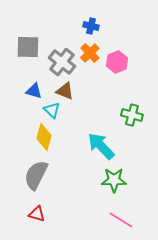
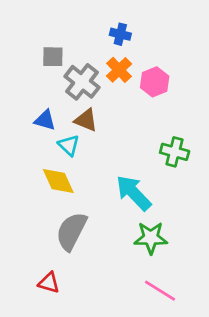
gray square: (28, 47) -> (53, 57), moved, size x0.7
yellow diamond: (44, 137) -> (58, 181), turned -40
gray semicircle: (36, 175) -> (71, 231), moved

